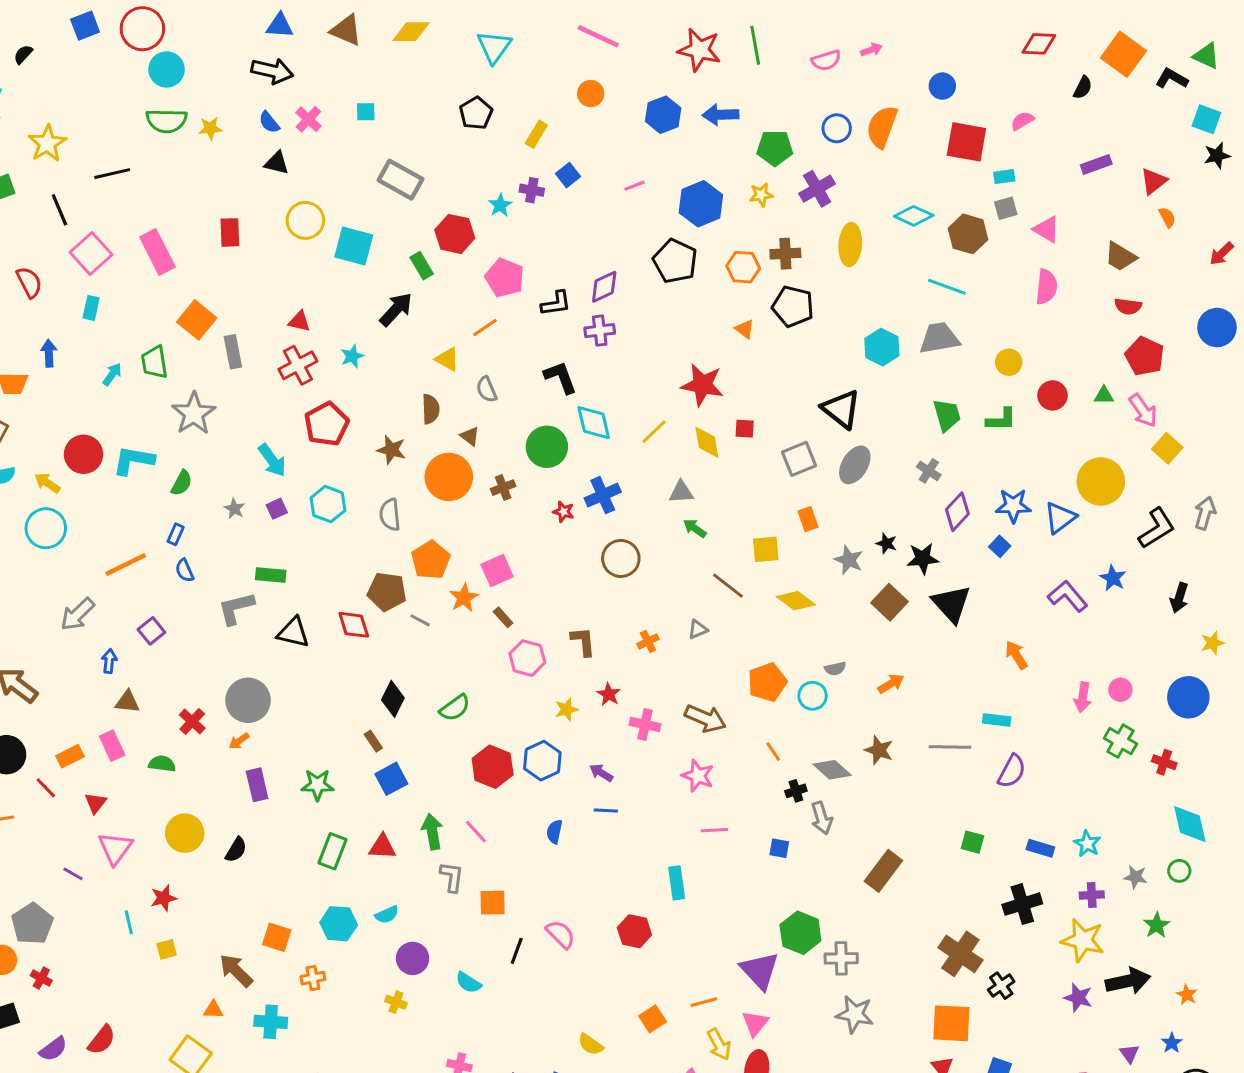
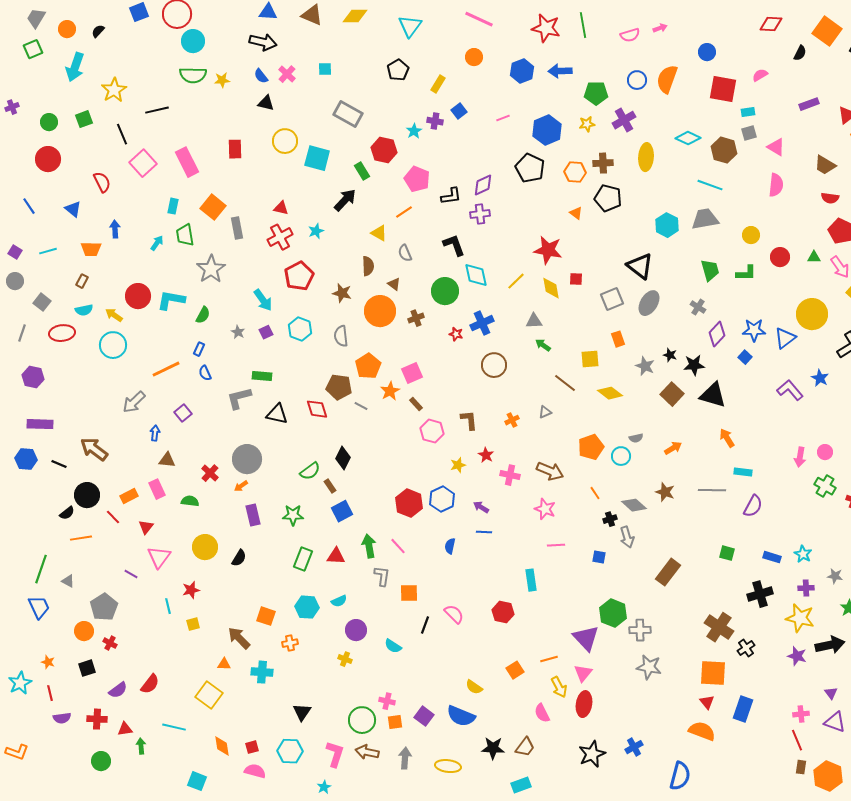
cyan rectangle: (91, 308) -> (173, 206), moved
black triangle: (951, 604) -> (713, 395), turned -32
orange arrow: (1016, 655) -> (727, 438), moved
green semicircle: (455, 708) -> (310, 471), moved

